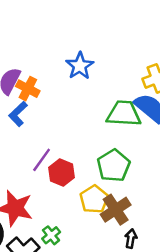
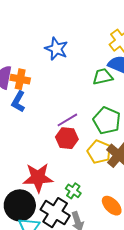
green trapezoid: (124, 114) -> (103, 77), size x0.7
purple line: (42, 160) -> (67, 120), moved, turned 40

